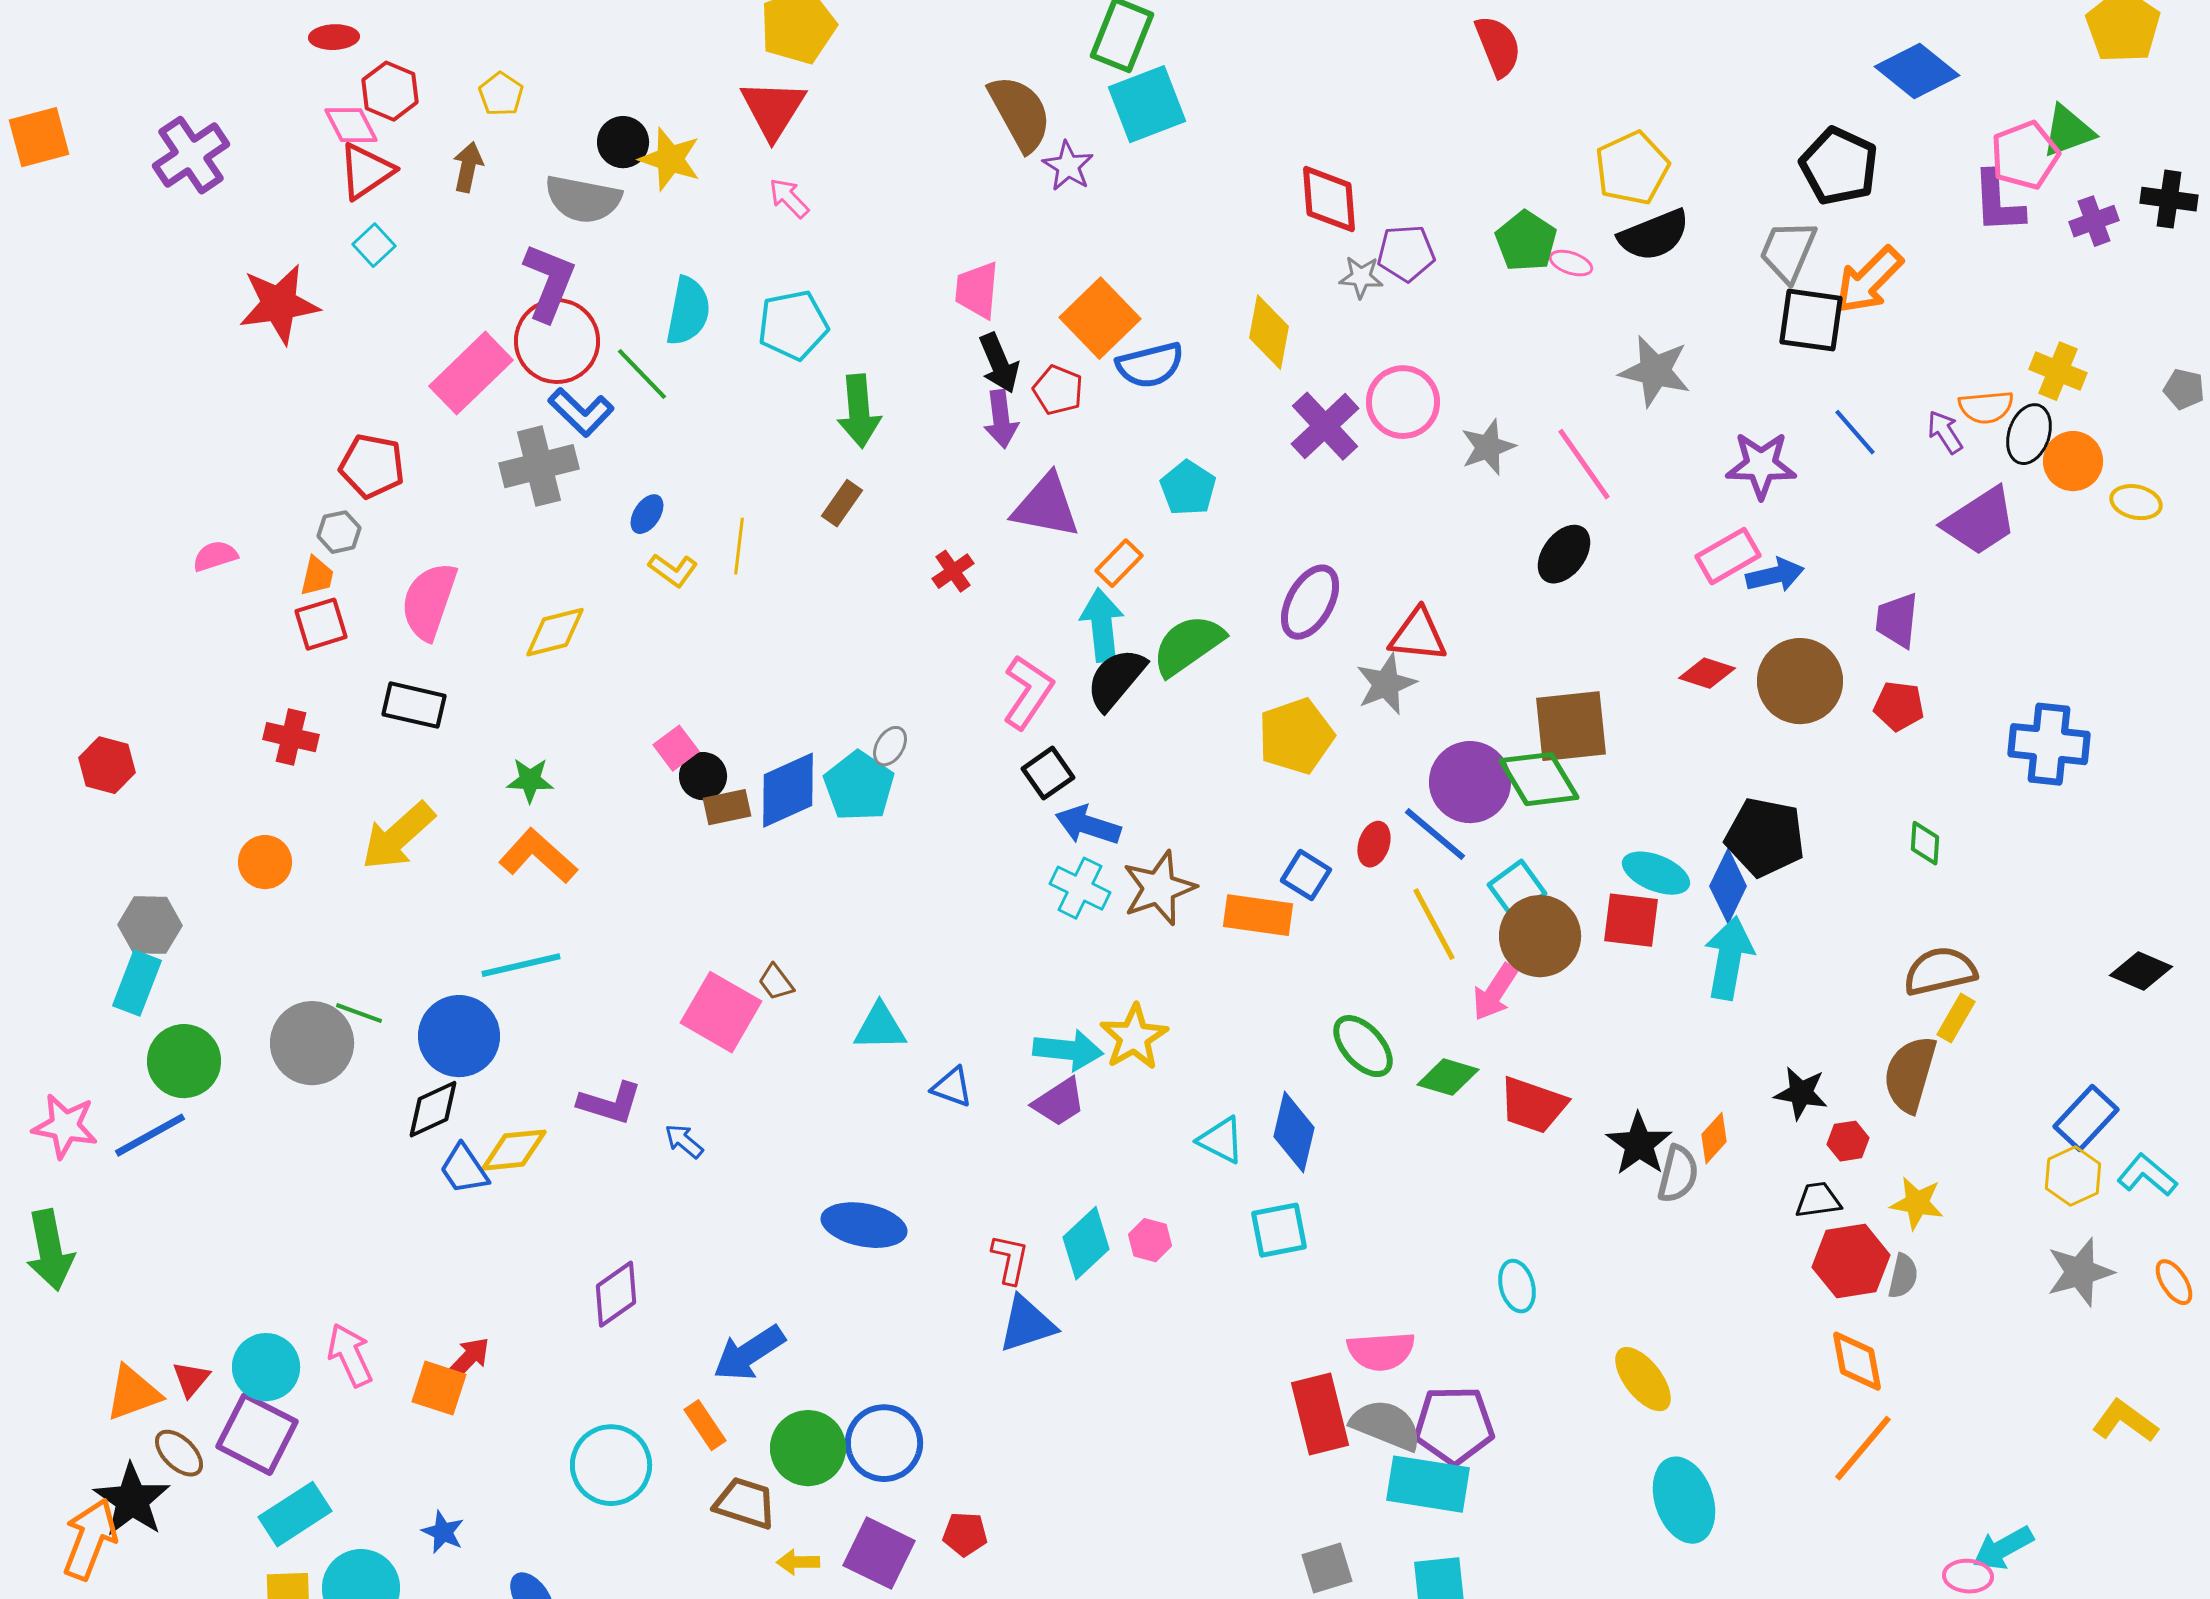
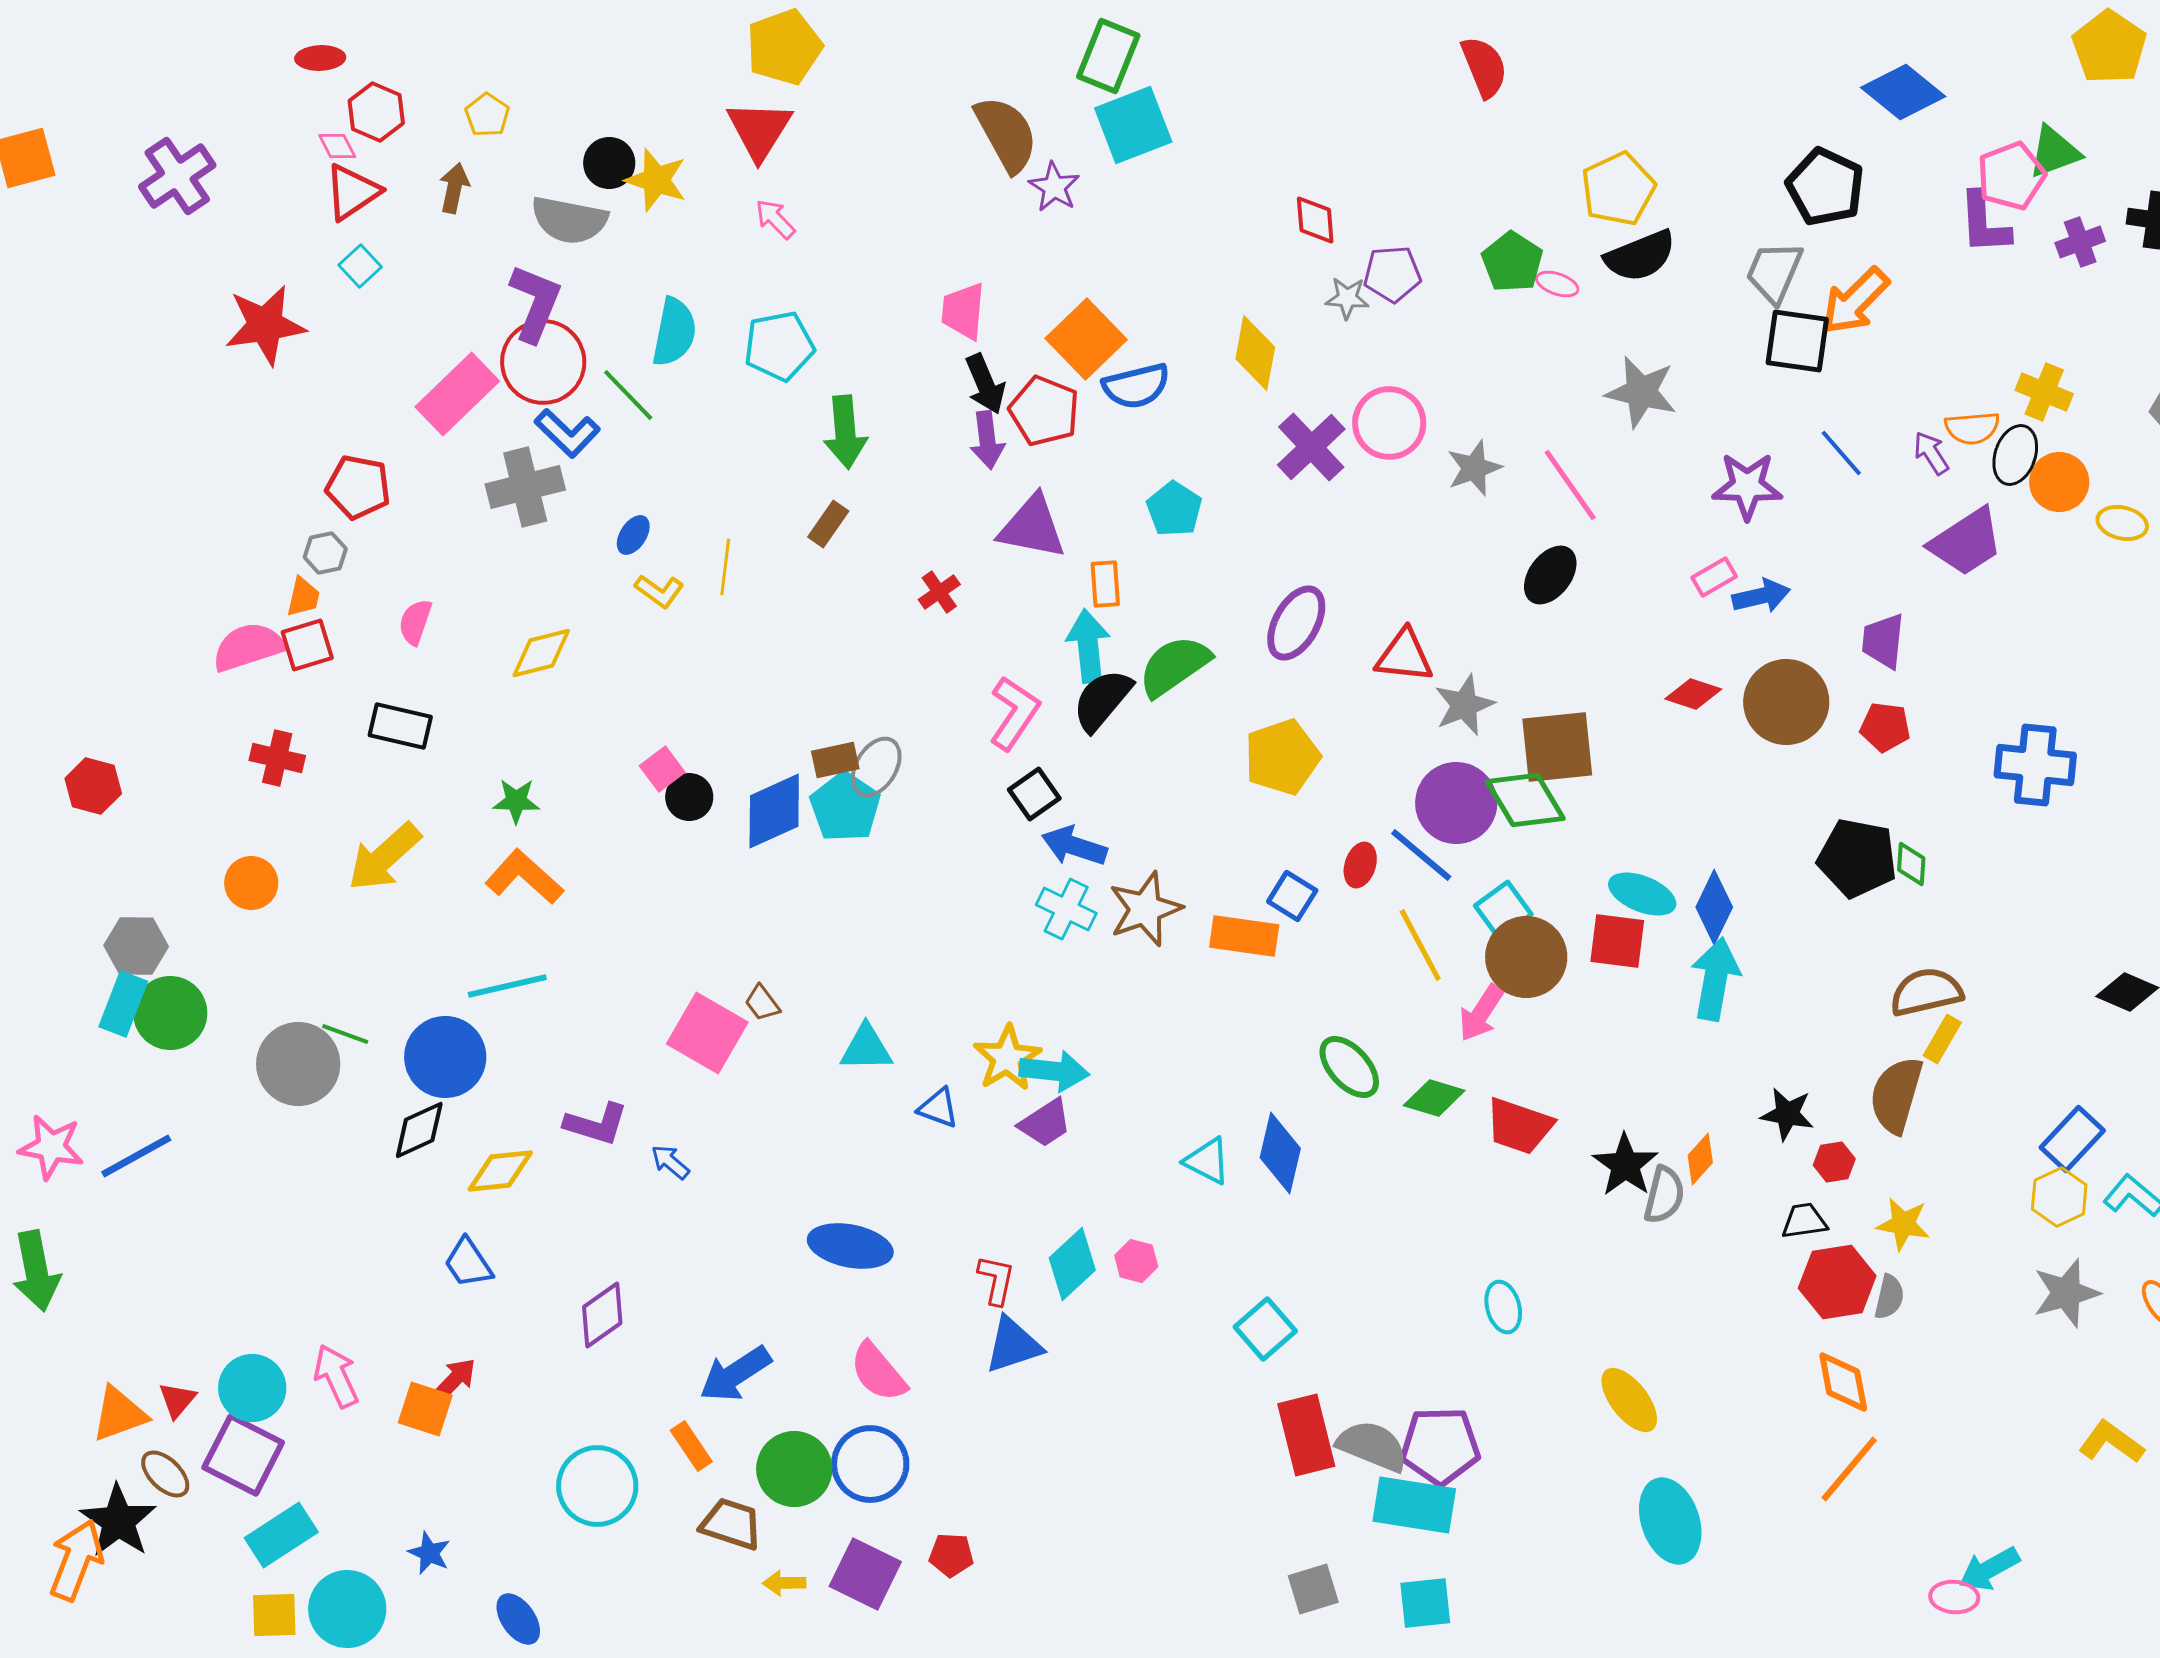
pink diamond: (351, 125) -> (337, 146), size x0.7
red diamond: (1329, 199) -> (1315, 220), size x0.7
red pentagon: (1058, 390) -> (1044, 411), size x1.4
pink semicircle: (215, 556) -> (248, 647), moved, size x1.6
pink rectangle: (1728, 556) -> (1714, 577), size x0.7
orange rectangle: (1119, 563) -> (1105, 584), turned -48
pink semicircle: (429, 601) -> (415, 622), size x0.6
gray star: (1386, 684) -> (1464, 705), moved
gray ellipse: (890, 746) -> (876, 767), size x1.5
brown rectangle: (727, 807) -> (835, 760), moved
black pentagon: (1765, 837) -> (1857, 858), moved
yellow star: (1134, 1037) -> (1007, 1058), moved
green circle: (184, 1061) -> (170, 1013), moved
blue trapezoid: (464, 1169) -> (468, 1263), moved
cyan square: (1279, 1230) -> (1265, 1329), moved, turned -30
pink semicircle: (1381, 1351) -> (878, 1372), moved, turned 54

